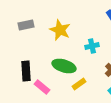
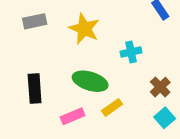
pink rectangle: (42, 87) -> (73, 116), moved, turned -63

